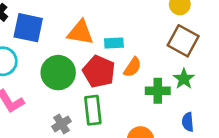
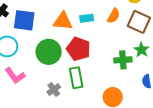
cyan rectangle: (114, 43) -> (87, 18), moved
orange semicircle: (132, 67) -> (114, 16), moved

